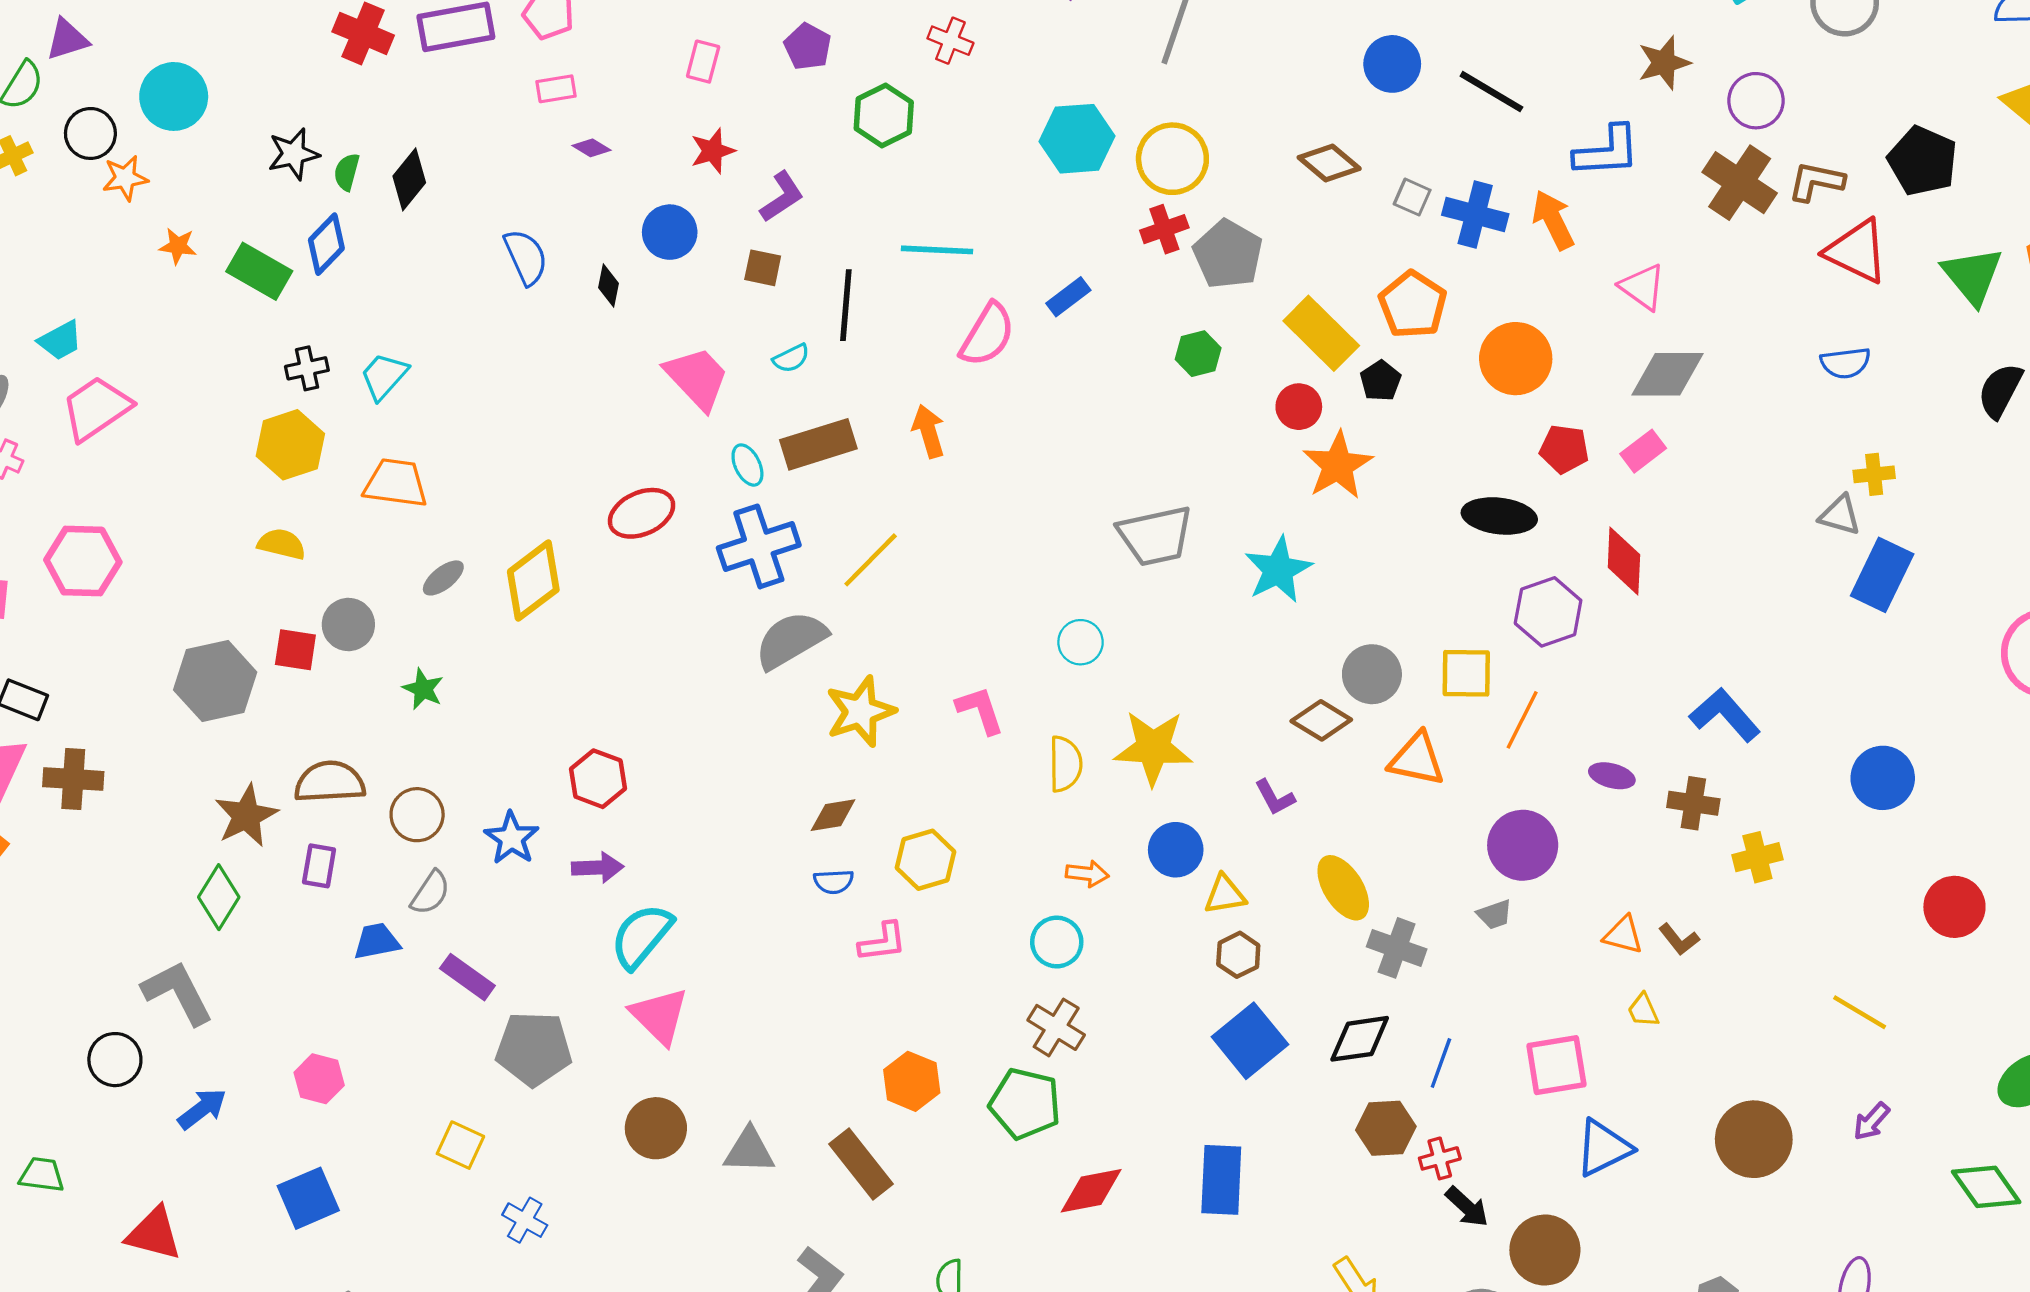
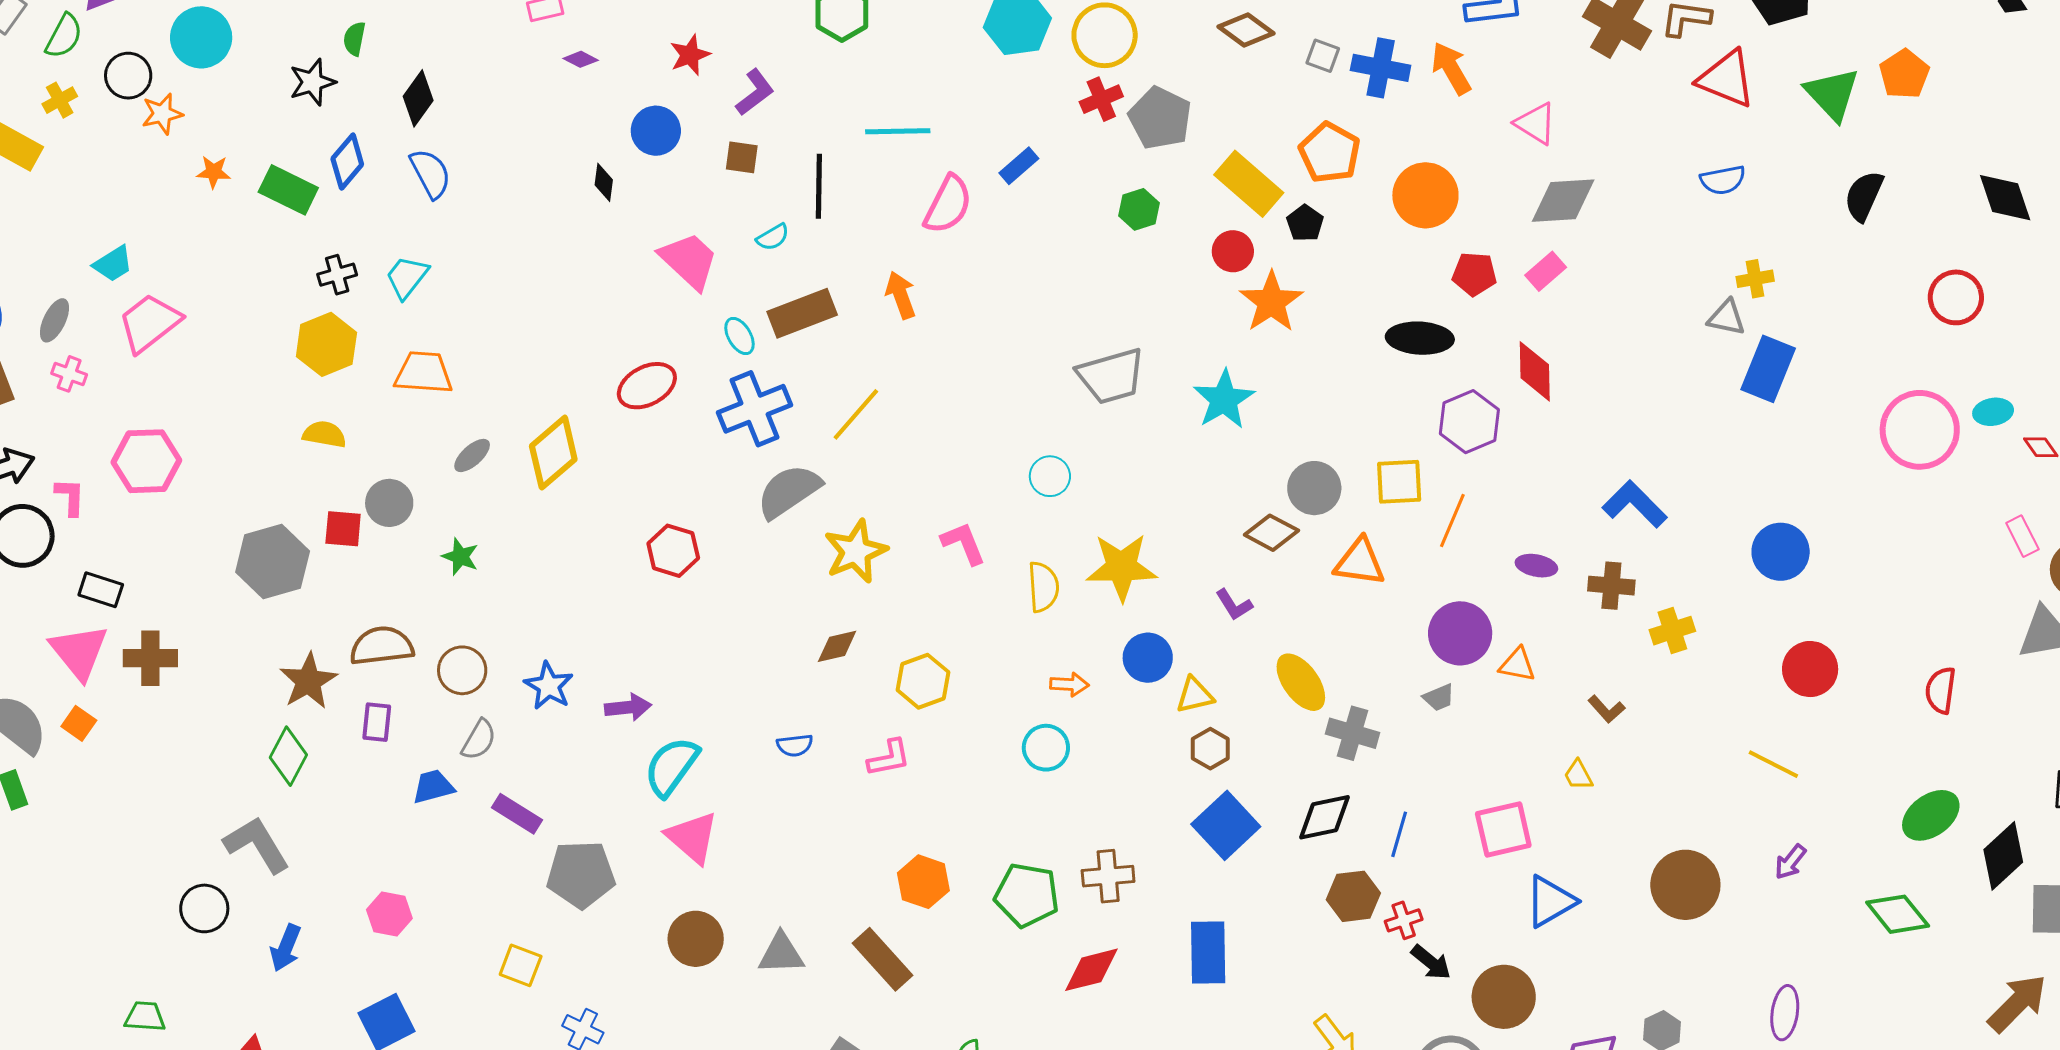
green semicircle: (347, 172) -> (354, 39), moved
blue semicircle: (526, 257) -> (430, 173), moved
red hexagon: (598, 779) -> (673, 551), moved
blue semicircle: (834, 882) -> (795, 745), moved
red circle: (1954, 907) -> (1810, 669), moved
orange triangle: (1623, 935) -> (1517, 665), moved
brown cross: (1056, 1027) -> (1108, 876), moved, turned -33
blue arrow: (202, 1109) -> (286, 948), turned 153

